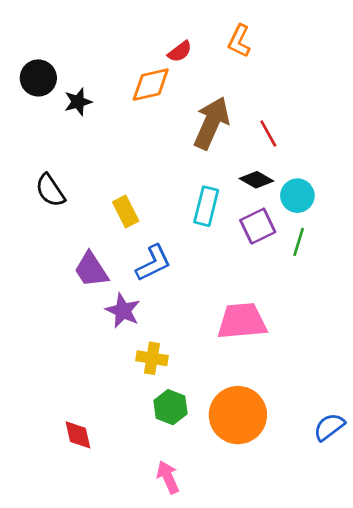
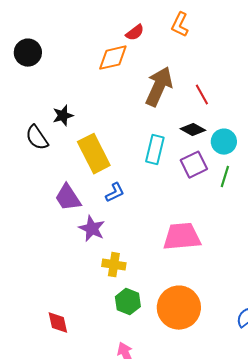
black star: (78, 102) -> (63, 116), moved
yellow rectangle: (126, 211) -> (94, 154), size x1.6
blue L-shape: (153, 263) -> (115, 193), size x0.7

